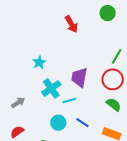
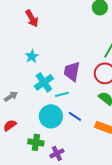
red arrow: (71, 24) -> (32, 18), moved
cyan circle: (58, 123) -> (51, 116), size x1.5

